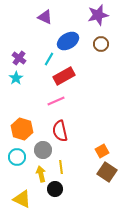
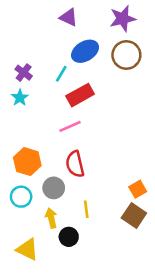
purple triangle: (45, 17) -> (69, 17), moved
brown circle: (101, 44) -> (126, 55), size x1.5
orange square: (102, 151) -> (138, 189), moved
yellow line: (61, 167) -> (86, 209), moved

